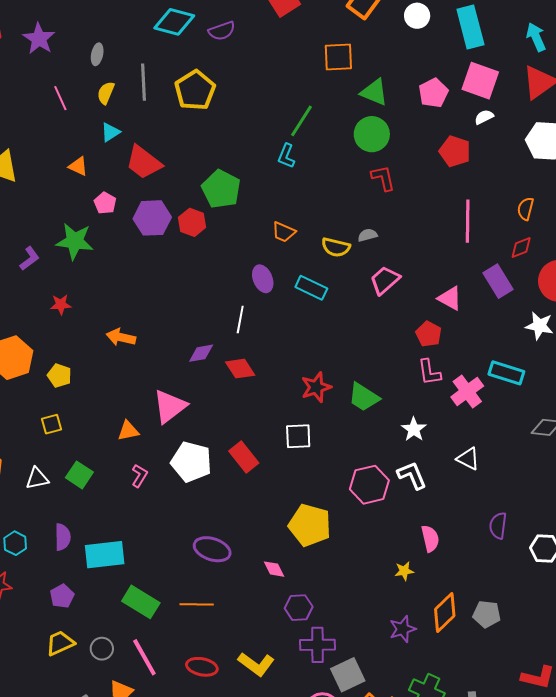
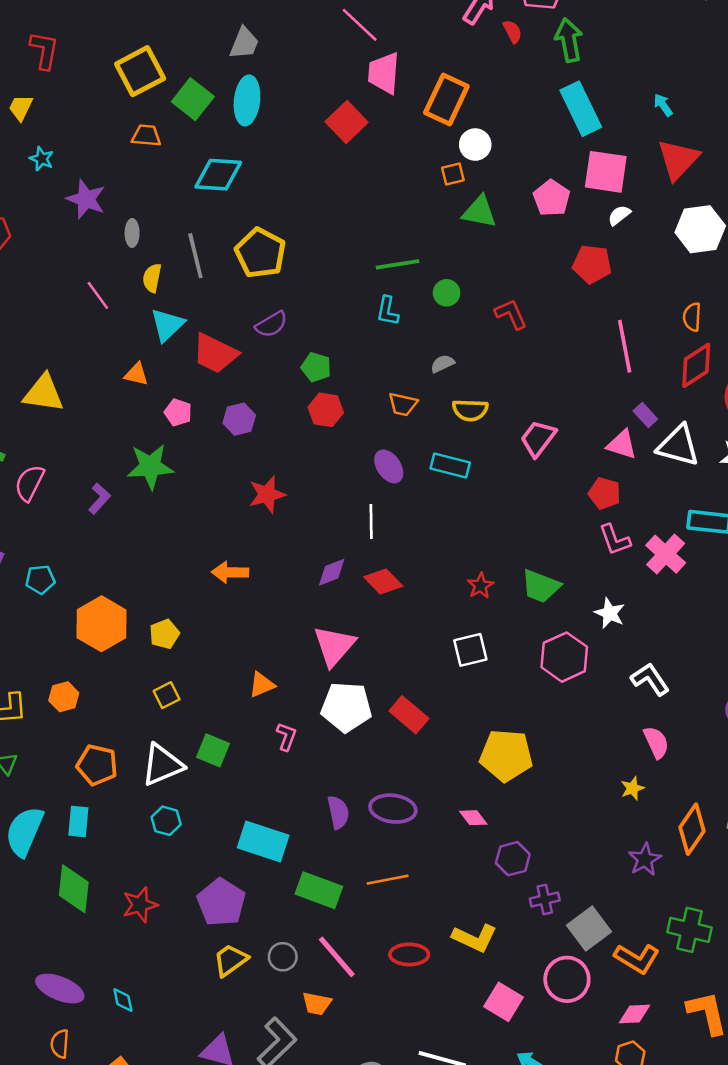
white circle: (417, 16) -> (475, 145), moved
purple semicircle: (222, 31) -> (271, 324), moved
cyan arrow: (536, 37) -> (663, 105), size x0.7
purple star: (39, 39) -> (86, 199), moved
orange square: (338, 57) -> (453, 174), moved, size x0.6
green line: (301, 121) -> (397, 264), turned 60
cyan triangle: (110, 132) -> (167, 325), size x1.4
green circle: (372, 134) -> (447, 293), moved, size x0.6
green pentagon: (221, 189) -> (316, 367), size x0.6
purple hexagon: (152, 218) -> (239, 419), size x0.7
red hexagon: (192, 222) -> (326, 410), moved
gray semicircle: (368, 235) -> (442, 364), moved
red diamond: (521, 248) -> (696, 365), size x1.5
purple rectangle: (498, 281) -> (645, 415), moved, size x0.6
red star: (61, 305) -> (267, 494), moved, size x1.4
yellow pentagon: (59, 376) -> (164, 634), turned -30
red star: (316, 387) -> (480, 586), size x0.7
pink triangle: (170, 406) -> (334, 646), moved
red rectangle: (244, 457) -> (409, 715), moved
white triangle: (468, 459) -> (678, 446), moved, size x1.5
white L-shape: (412, 475) -> (650, 679), moved
white triangle: (37, 478) -> (162, 765), size x1.5
pink hexagon: (369, 485) -> (564, 657), moved
purple semicircle: (63, 537) -> (338, 812), moved
cyan hexagon: (15, 543) -> (166, 821), moved
cyan rectangle: (105, 555) -> (263, 841), turned 36
purple pentagon: (62, 596) -> (221, 902), size x1.6
purple cross: (317, 645) -> (545, 900), size x0.7

